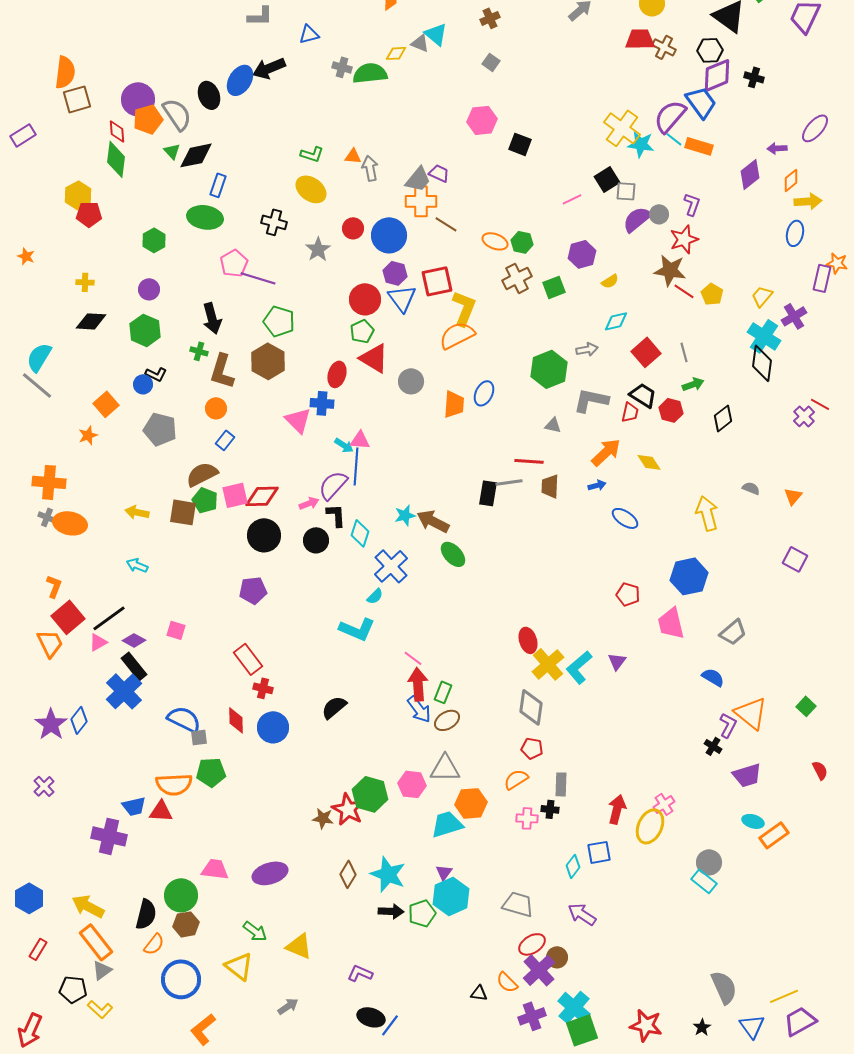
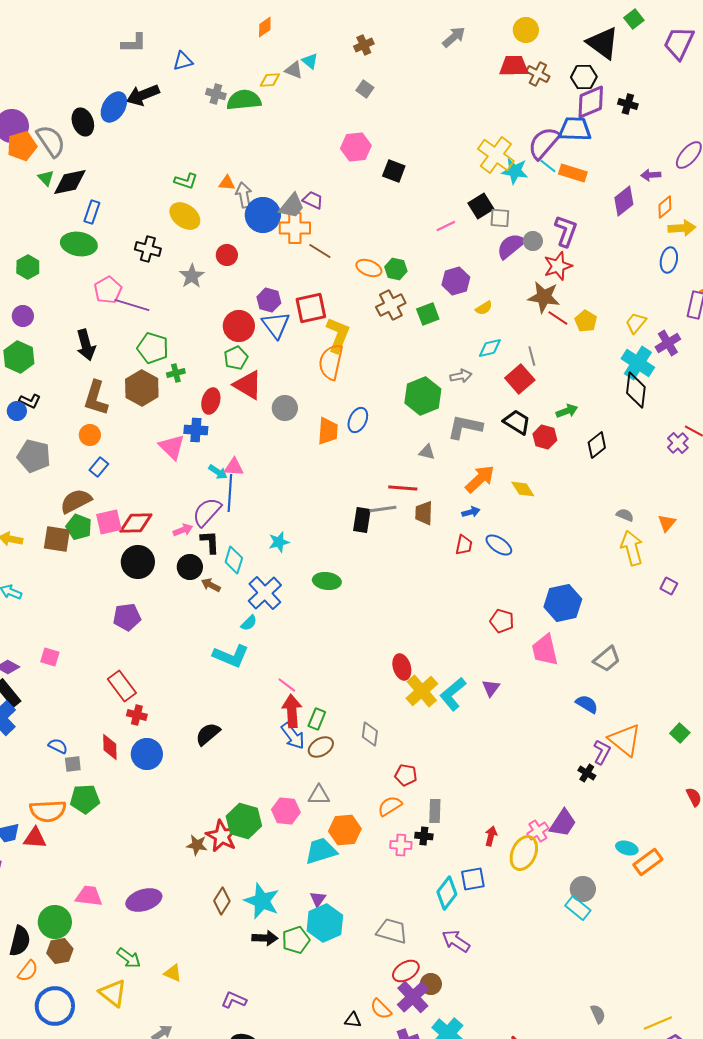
cyan triangle: (436, 34) -> (310, 61), size x0.7
blue trapezoid: (701, 102) -> (575, 129), turned -52
purple L-shape: (692, 204) -> (566, 231), size x1.4
blue circle: (389, 235) -> (263, 215), moved
orange semicircle: (457, 335) -> (331, 362), turned -51
green cross: (199, 351) -> (176, 373), moved, turned -30
gray line: (684, 352) -> (532, 356), moved
red trapezoid: (630, 412) -> (464, 545), moved
yellow arrow: (707, 513) -> (632, 548), moved
brown arrow: (433, 521) -> (211, 585), moved, size x0.6
green ellipse: (453, 554) -> (327, 581), turned -40
purple square: (795, 559) -> (669, 586), size x0.7
gray diamond: (531, 707) -> (370, 734), moved, size x0.7
blue semicircle: (184, 719) -> (58, 746), size x0.6
gray triangle: (445, 768) -> (319, 795), size x0.7
purple trapezoid: (747, 775) -> (563, 823), moved, turned -40
red arrow: (617, 809) -> (491, 836), size x0.7
cyan diamond: (573, 866) -> (447, 893), size x1.4
yellow triangle: (299, 946) -> (173, 973), size x0.7
gray semicircle: (724, 987) -> (598, 1014), size x0.6

